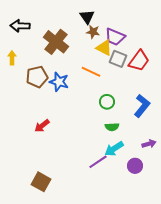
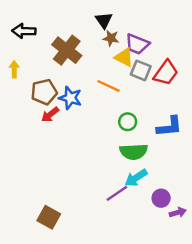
blue L-shape: (142, 106) -> (169, 127), turned 45
red arrow: (42, 126) -> (50, 115), moved
green semicircle: (112, 127) -> (134, 152), size x1.6
purple arrow: (149, 144) -> (178, 212), moved

